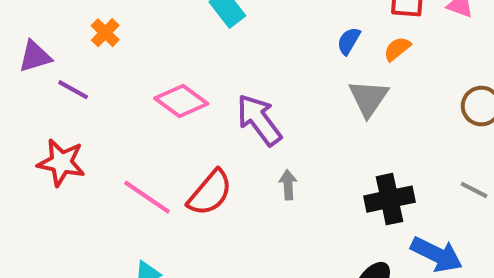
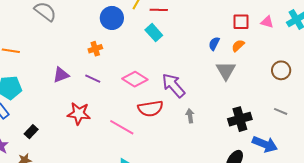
orange cross: (105, 33) -> (95, 49), turned 32
purple triangle: (35, 57) -> (61, 75), moved
purple line: (73, 90) -> (93, 79), moved
red semicircle: (210, 193) -> (150, 109), moved, turned 45

